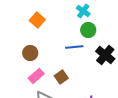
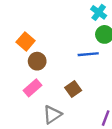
orange square: (37, 20) -> (26, 41), moved
pink rectangle: (36, 76) -> (33, 88), moved

